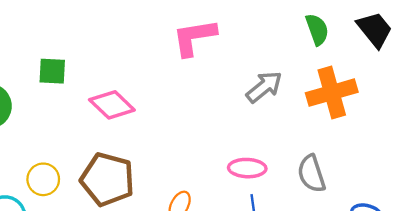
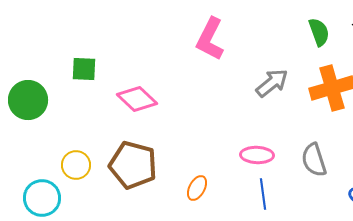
pink L-shape: (194, 37) -> (210, 39), turned -54

